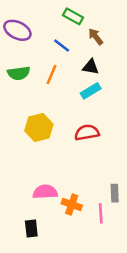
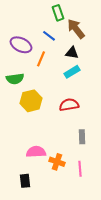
green rectangle: (73, 16) -> (58, 13), turned 42
purple ellipse: (17, 30) -> (21, 45), moved
brown arrow: (96, 37) -> (76, 29), size x1.5
green semicircle: (19, 73) -> (15, 79), moved
gray rectangle: (115, 193) -> (82, 137), moved

